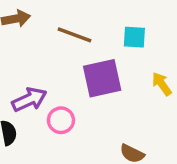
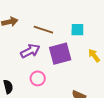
purple arrow: (29, 100) -> (30, 51), moved

